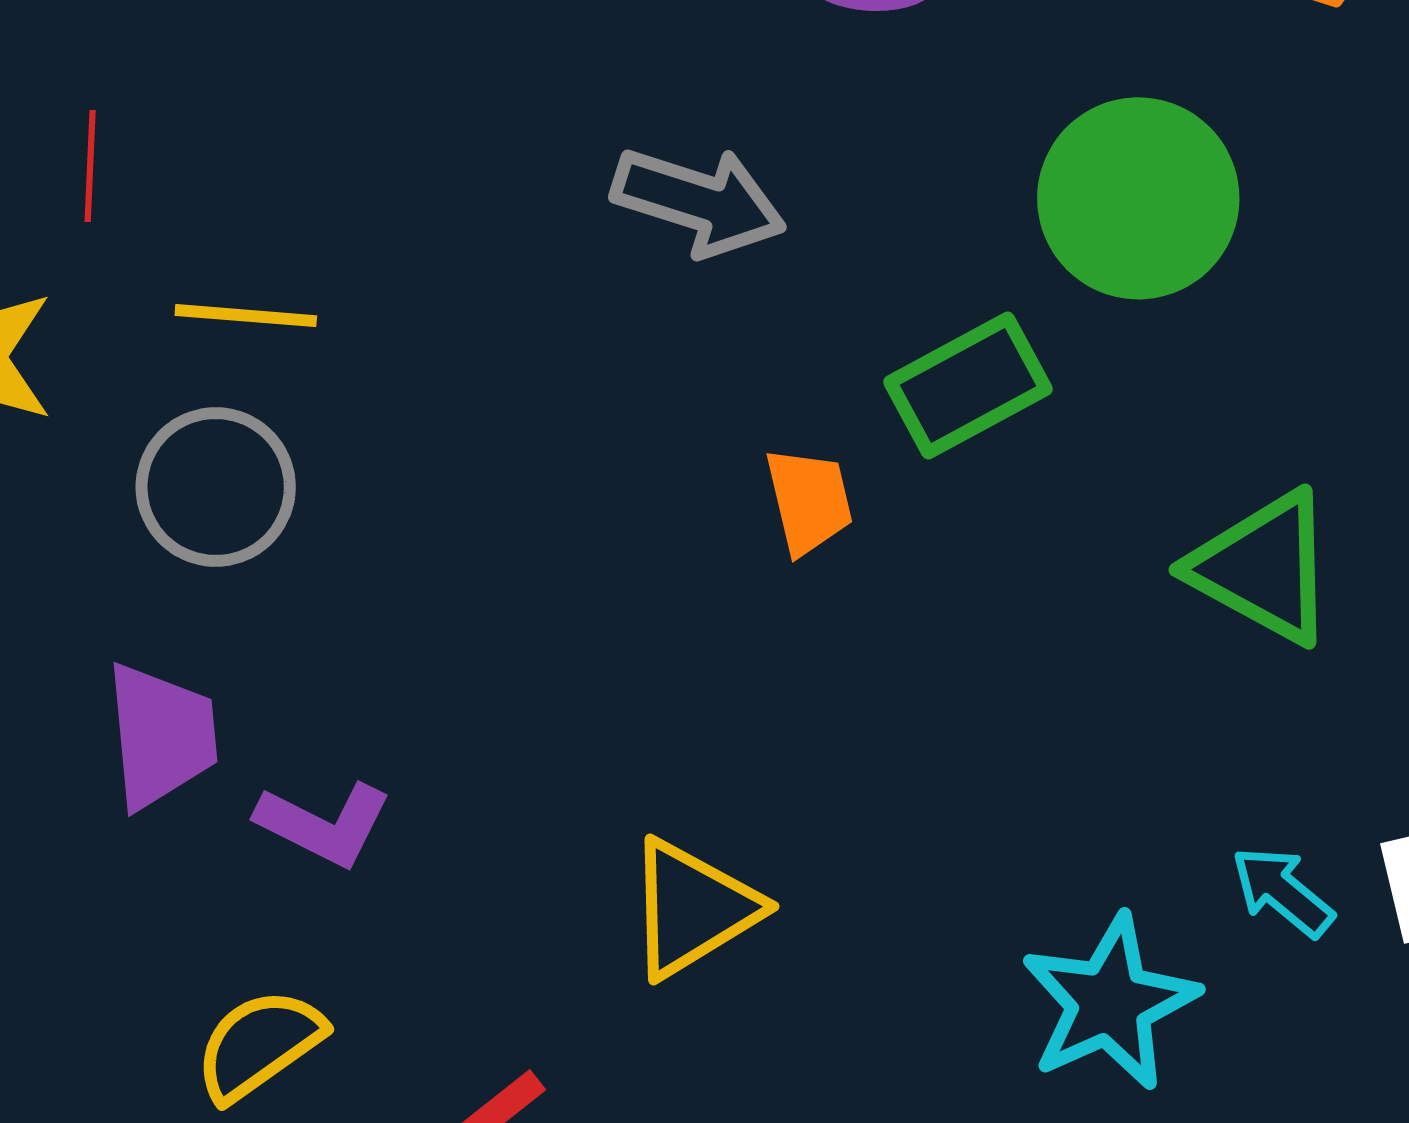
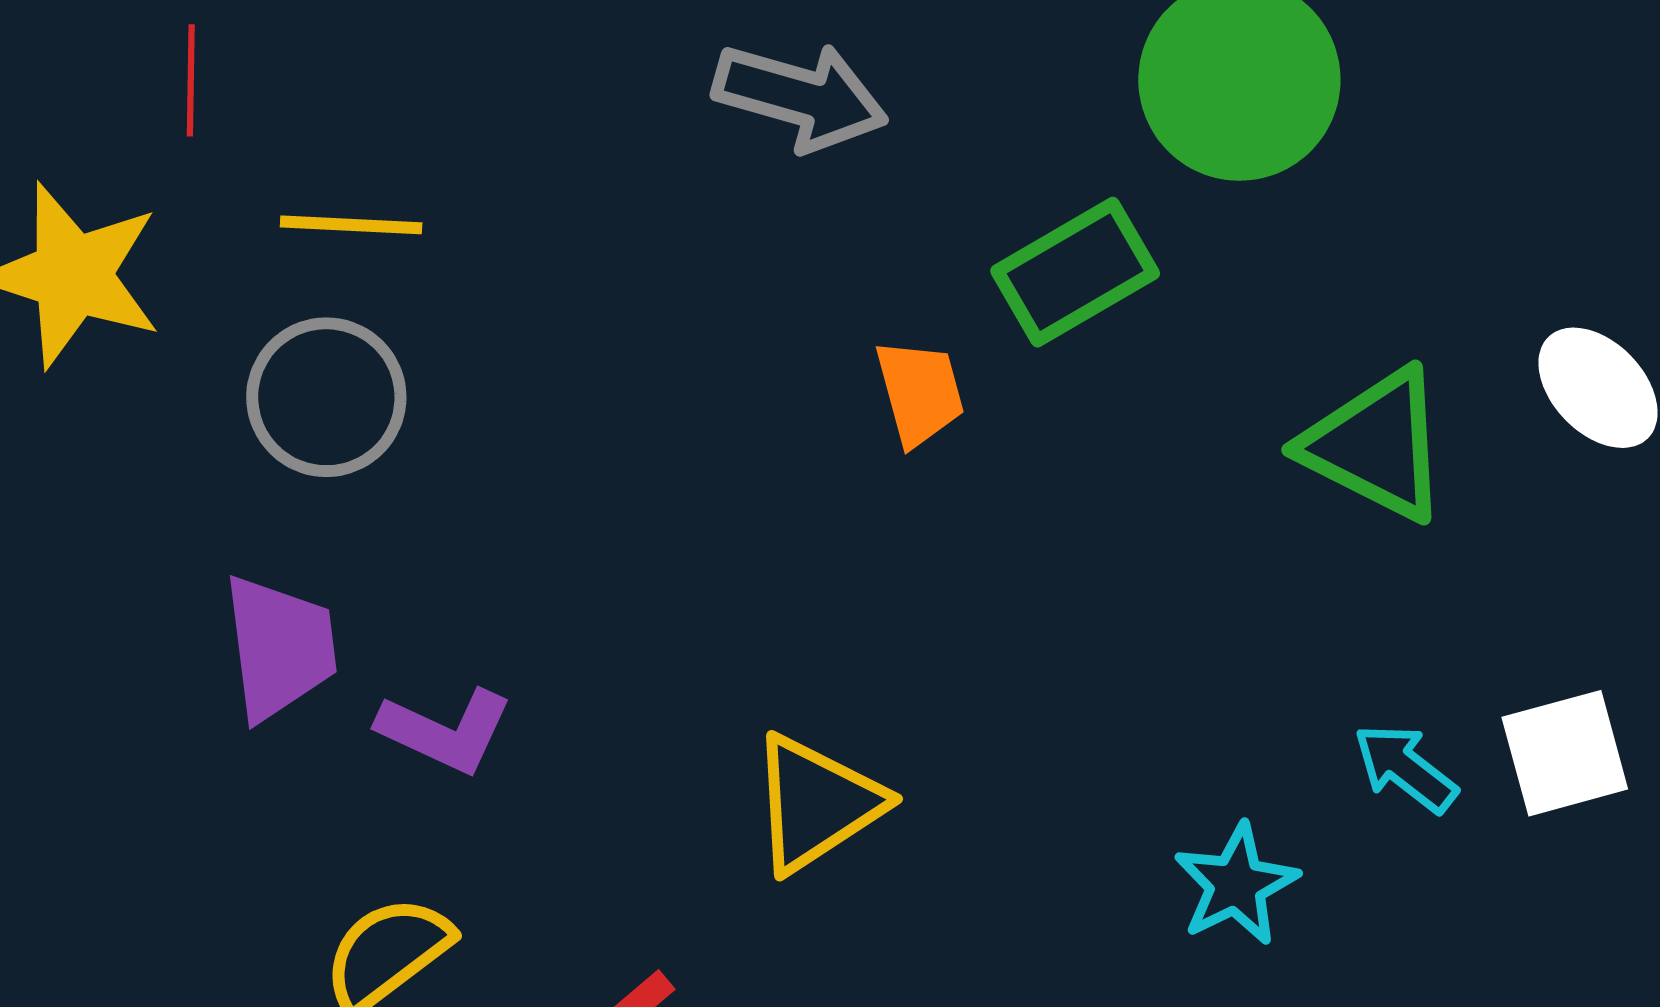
cyan star: (1110, 1003) -> (1236, 884), size x0.7

